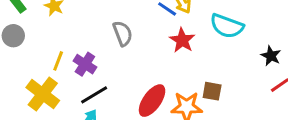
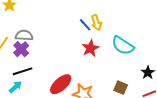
gray semicircle: (123, 33) -> (24, 35), moved, turned -78
brown square: (212, 91) -> (121, 88), moved

